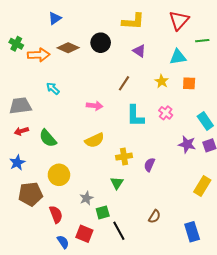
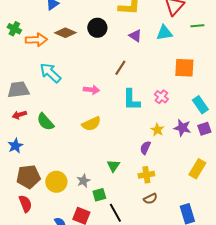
cyan triangle: (178, 57) -> (164, 33), moved
yellow star: (162, 81) -> (157, 130), moved
orange square: (189, 83) -> (184, 68), size x1.5
cyan arrow: (53, 88) -> (50, 73), size x1.6
yellow cross: (124, 157) -> (146, 175), moved
yellow circle: (59, 175) -> (56, 182), moved
red semicircle: (56, 214) -> (25, 204), moved
brown semicircle: (154, 216) -> (150, 199), turned 32

